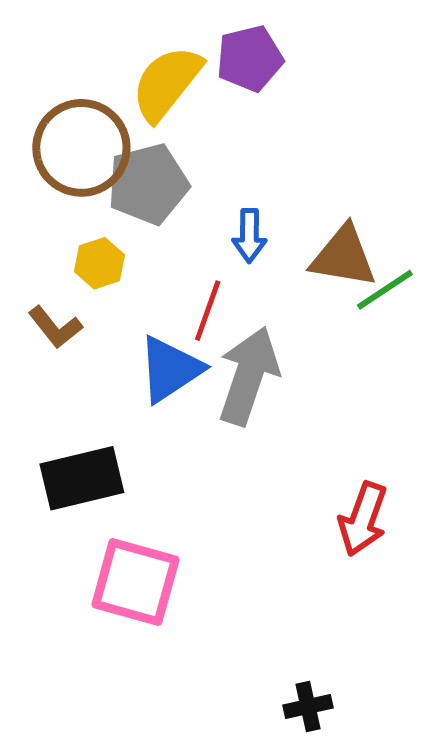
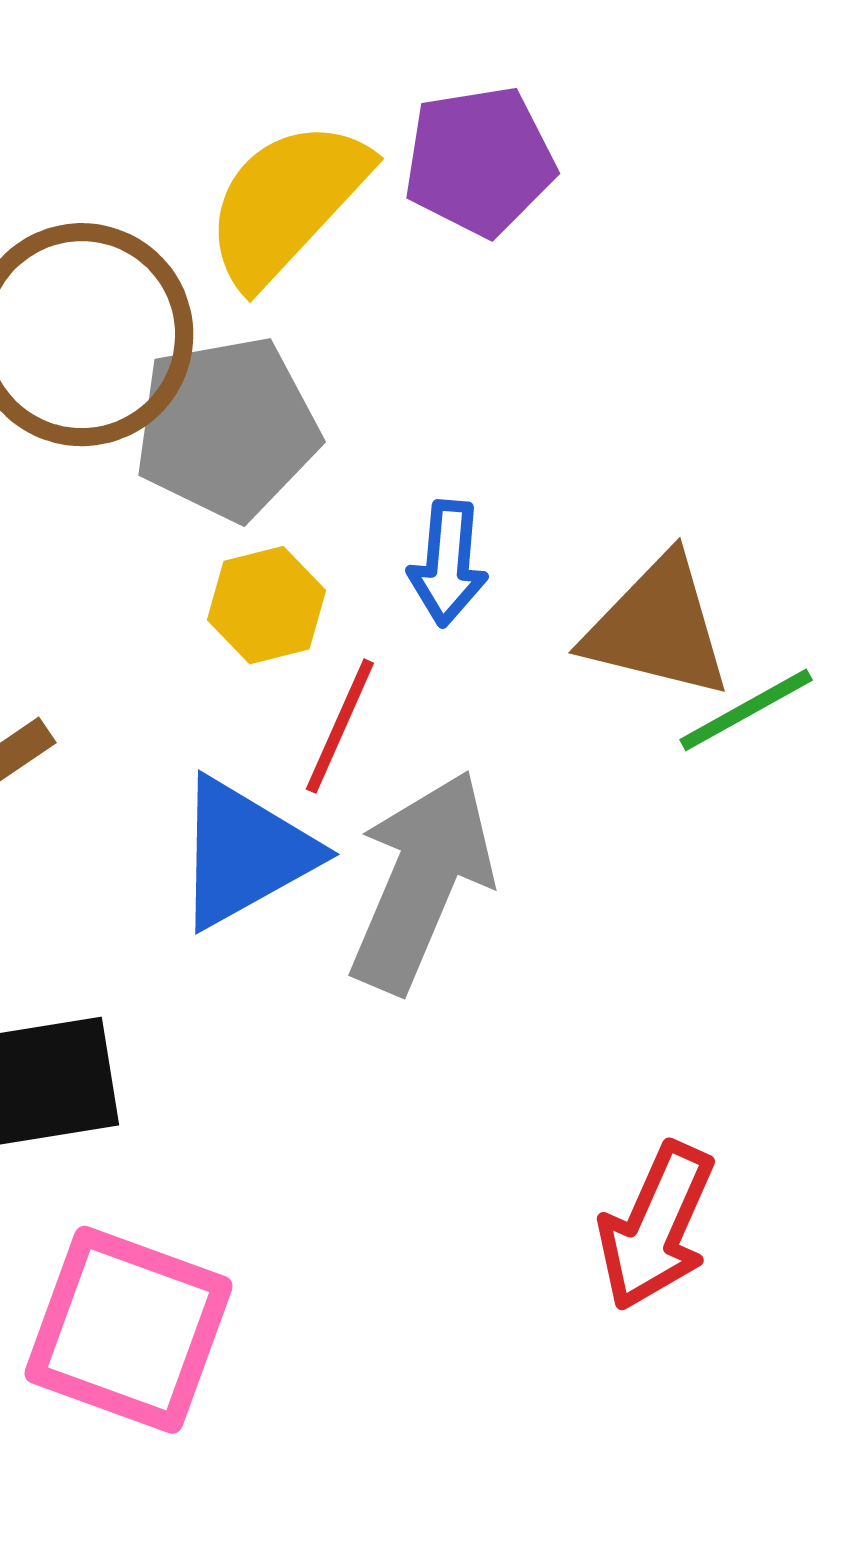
yellow hexagon: (99, 263) -> (266, 605), moved

